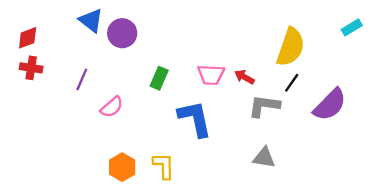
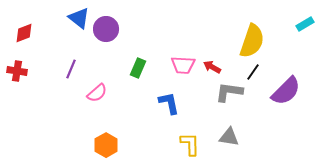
red cross: (31, 68) -> (17, 71), moved
blue L-shape: (195, 119) -> (169, 103), size x0.7
yellow L-shape: (164, 166) -> (190, 144), moved

